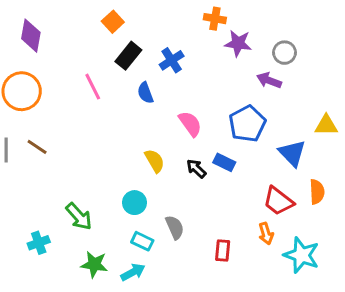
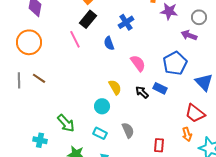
black rectangle: (128, 56) -> (88, 19), moved
cyan circle: (135, 203) -> (102, 106), moved
cyan rectangle: (142, 241) -> (100, 133), moved
cyan cross: (39, 243) -> (40, 140), turned 32

